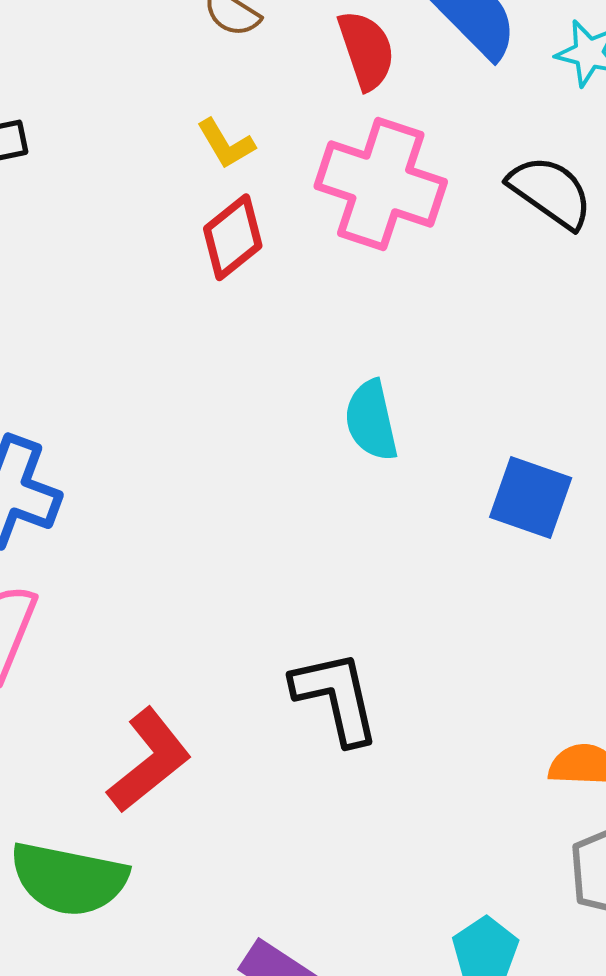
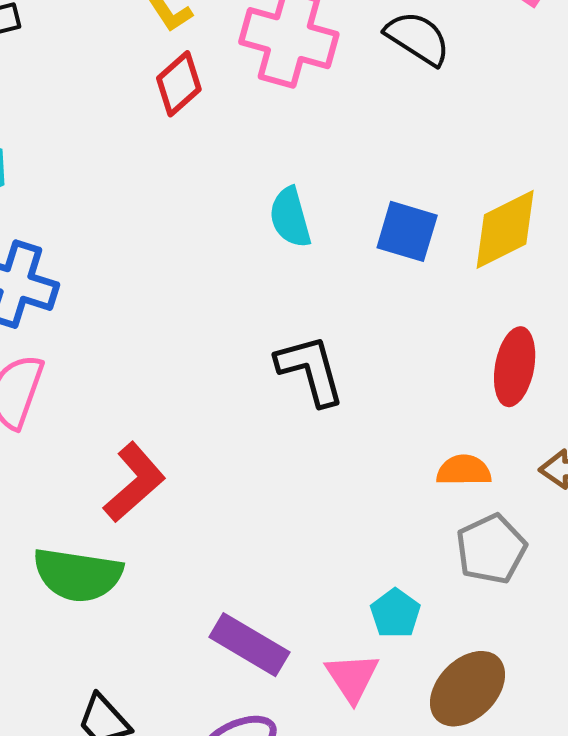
blue square: (531, 498) -> (407, 231), moved
black L-shape: (336, 697) -> (310, 370), moved

